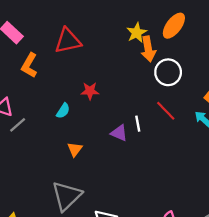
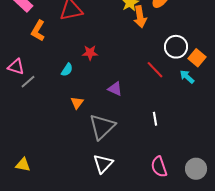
white circle: (168, 72) -> (176, 47), moved
white line: (138, 124) -> (155, 119), moved
gray triangle: (67, 196) -> (102, 127), moved

